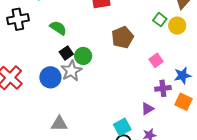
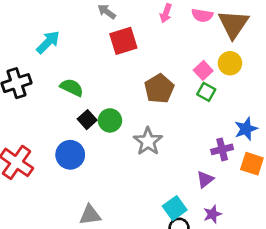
green square: (160, 20) -> (206, 92), moved
pink square: (156, 60) -> (203, 70), moved
gray star: (71, 71) -> (148, 141), moved

